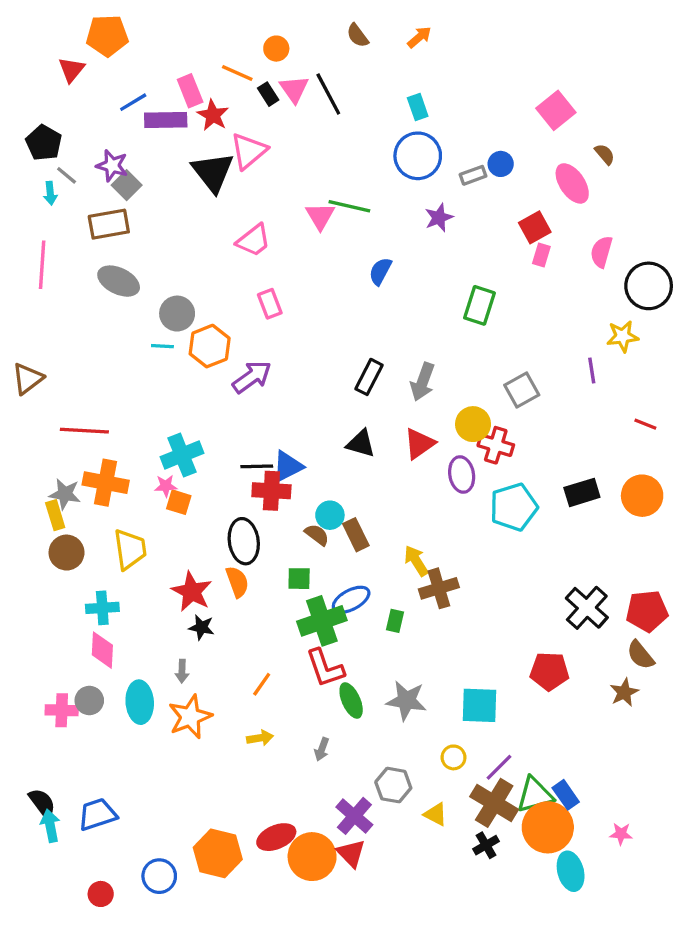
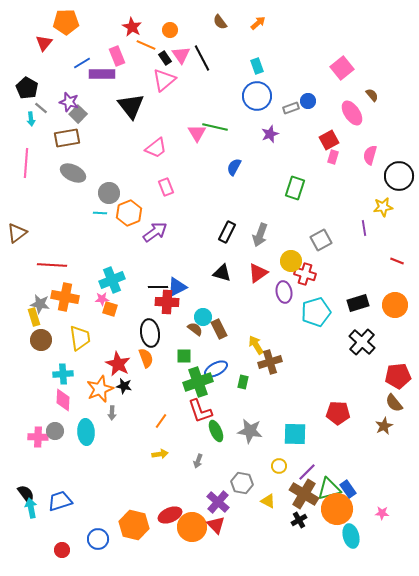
red star: (213, 115) -> (132, 27), moved
pink triangle: (249, 151) -> (164, 80), moved
black cross: (587, 608) -> (362, 342), moved
orange star: (190, 717) -> (100, 389), moved

